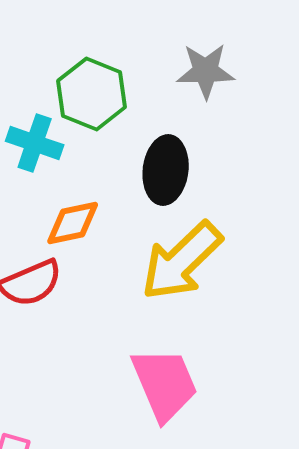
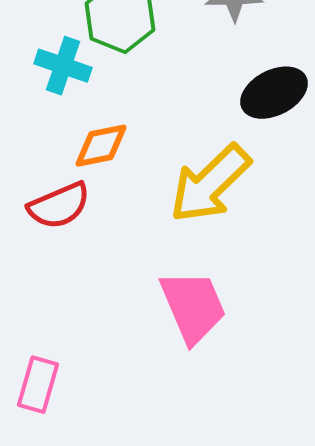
black ellipse: (166, 170) -> (274, 93), moved, turned 56

